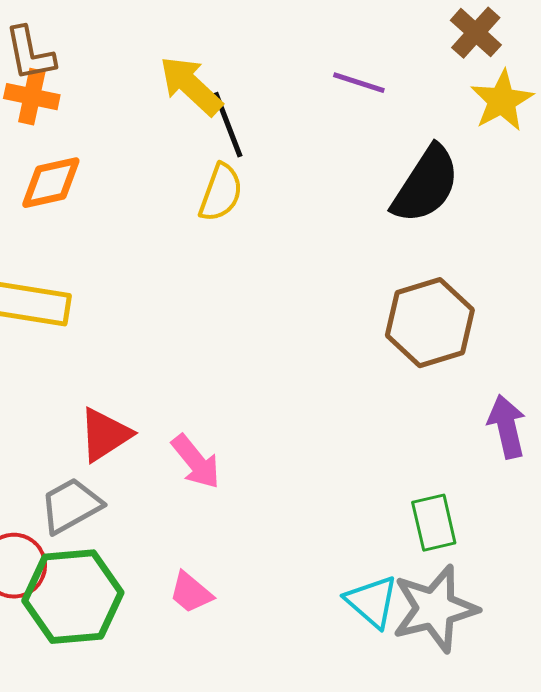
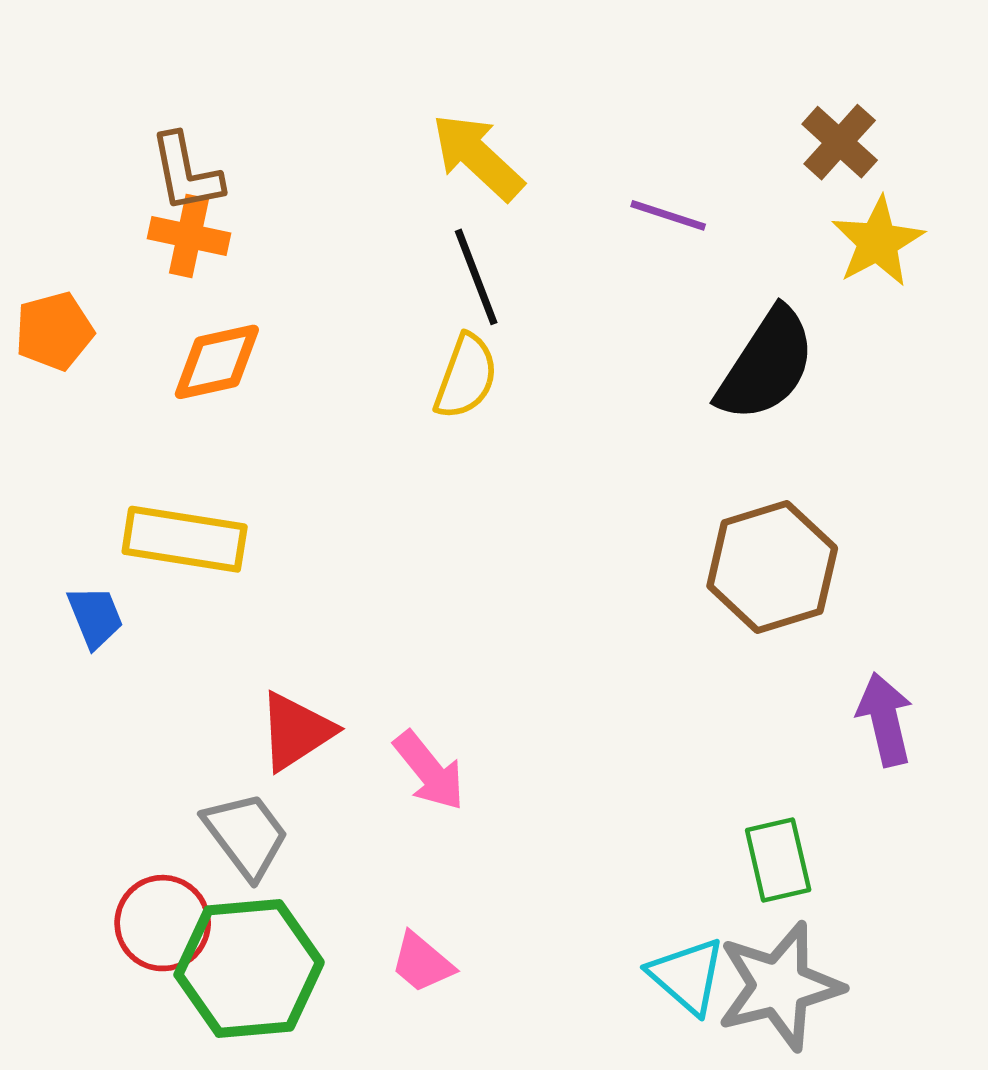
yellow arrow: (191, 86) -> (478, 157), moved
gray trapezoid: (71, 506) -> (246, 835), turned 82

